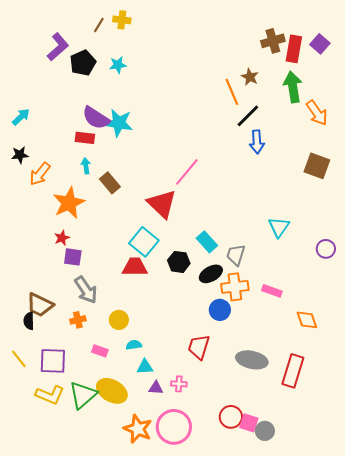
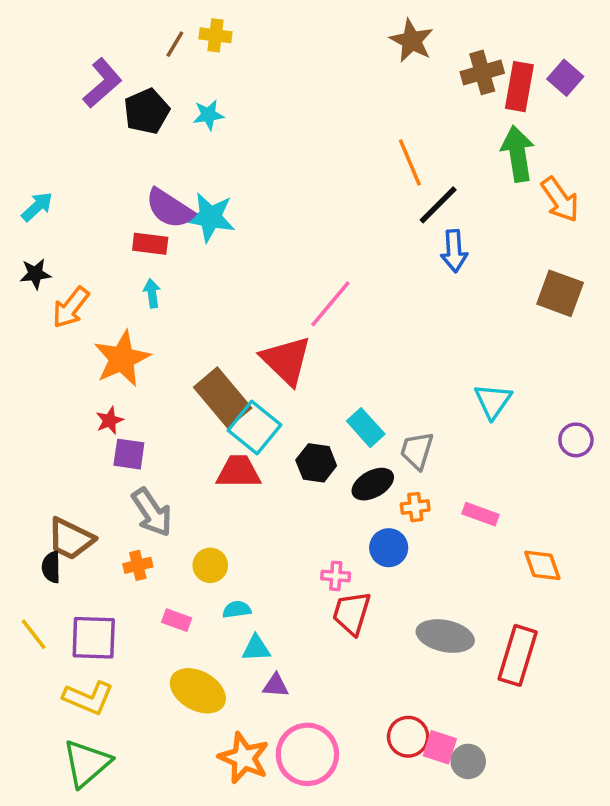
brown star: (250, 77) -> (412, 41), moved, size x1.4
brown rectangle: (110, 183) -> (223, 398), moved, size x1.5
orange cross: (235, 287) -> (415, 507), size x0.6
pink cross: (179, 384) -> (336, 576), moved
green triangle: (83, 395) -> (87, 763), moved

